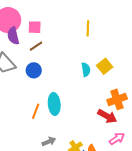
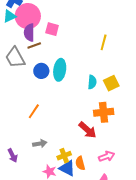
brown line: (36, 46) -> (34, 45), moved
orange cross: (117, 99) -> (104, 112), moved
cyan ellipse: (54, 104) -> (60, 70), moved
red arrow: (107, 116) -> (88, 130), moved

